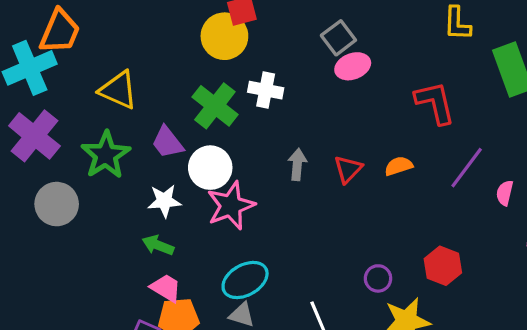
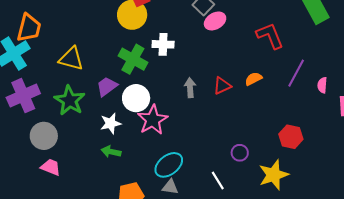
purple cross: (34, 136) -> (23, 96), turned 36
purple trapezoid: (167, 142) -> (107, 87), turned 100
red triangle: (348, 169) -> (222, 86), turned 30
purple circle: (378, 278) -> (240, 153), moved
pink trapezoid: (166, 288) -> (51, 167), moved

